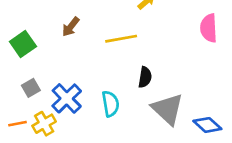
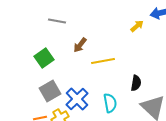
yellow line: (121, 39) -> (103, 61), moved
gray square: (31, 88) -> (50, 91), size x1.5

